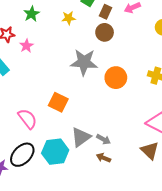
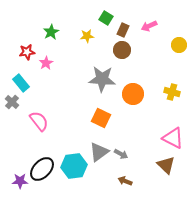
orange square: (58, 102) -> (101, 118), moved
pink semicircle: (27, 119) -> (39, 121), moved
brown arrow: (103, 158) -> (125, 181), moved

